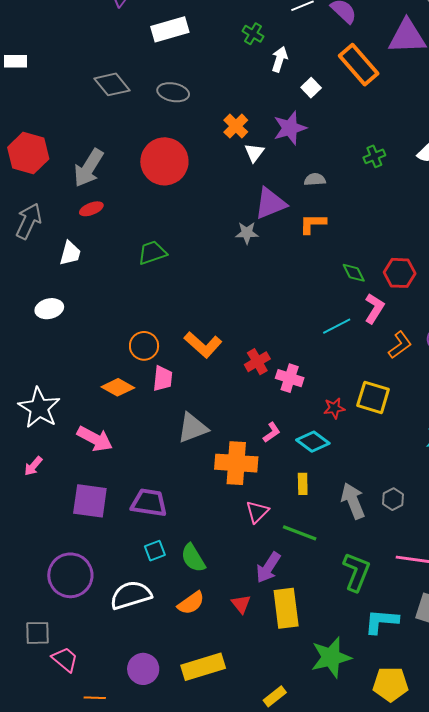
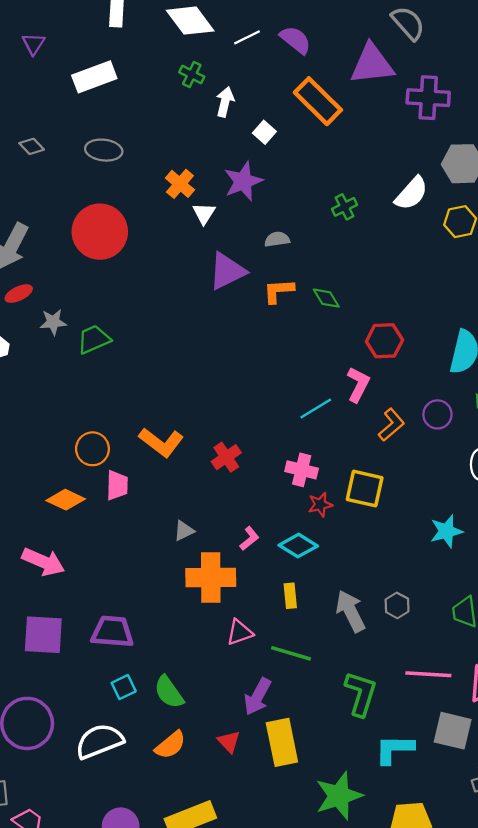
gray diamond: (112, 84) -> (32, 146), size x0.6
gray star: (247, 233) -> (53, 322), moved
green diamond: (354, 273) -> (326, 298), moved
pink cross: (290, 378) -> (302, 470), moved
gray triangle: (193, 428) -> (184, 531), moved, size x0.6
pink triangle: (257, 512) -> (240, 632), turned 30

